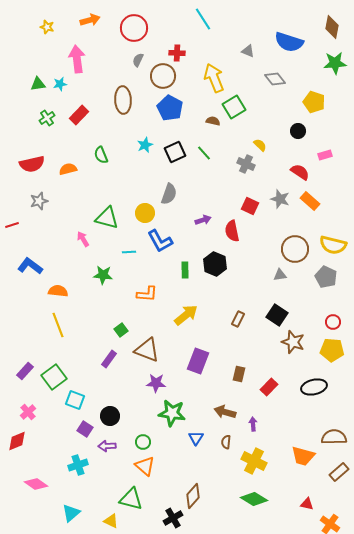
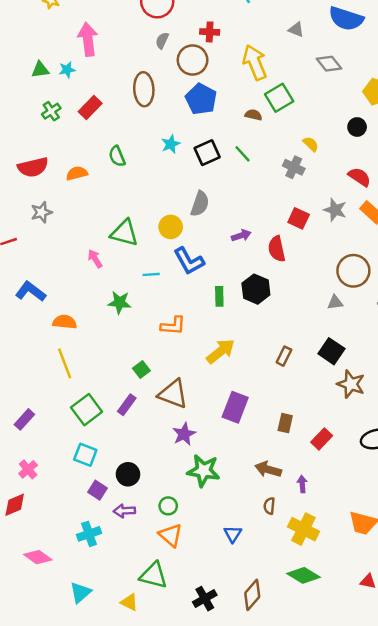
green square: (54, 377) -> (87, 410), moved
purple star: (156, 383) -> (184, 434), turned -30
blue triangle: (196, 438) -> (233, 534), moved
brown diamond: (193, 496) -> (252, 595), moved

